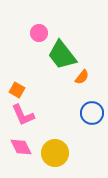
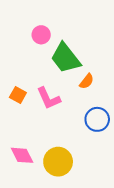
pink L-shape: (23, 115) -> (49, 98), moved

